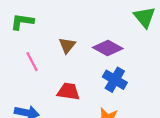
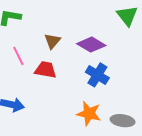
red trapezoid: (68, 91) -> (46, 70), moved

